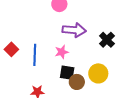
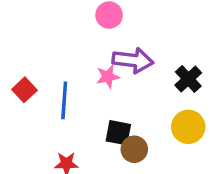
pink star: (62, 52) -> (108, 77), moved
yellow circle: (98, 73) -> (188, 127), moved

